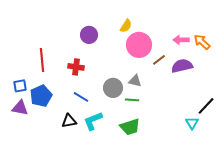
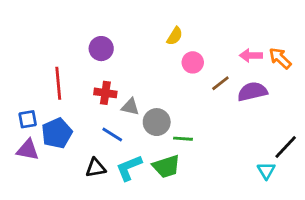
purple circle: (89, 35) -> (101, 49), moved
pink circle: (139, 45) -> (193, 62), size x0.6
gray triangle: (135, 81) -> (130, 107), moved
green trapezoid: (130, 127) -> (166, 166), moved

